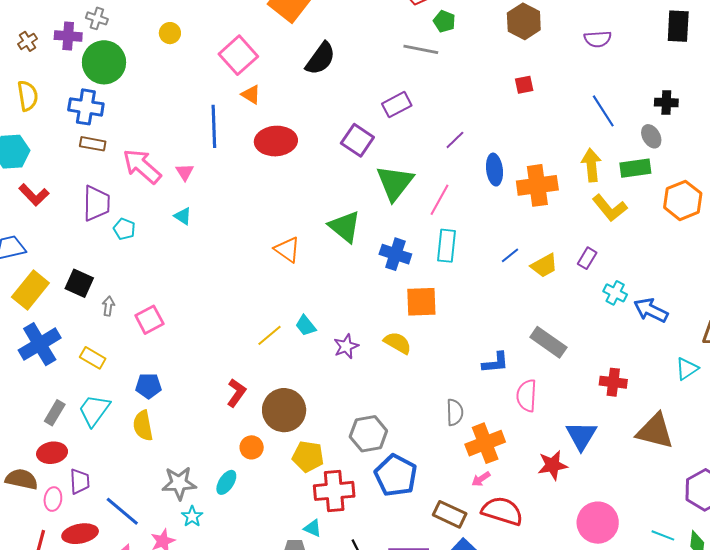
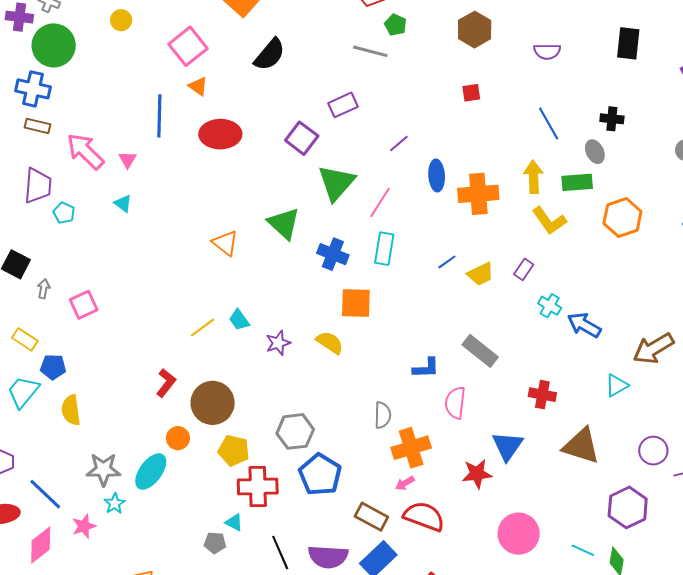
blue pentagon: (148, 386) -> (53, 367), moved
cyan ellipse: (226, 482) -> (151, 472), size x1.5

